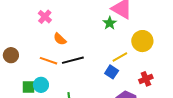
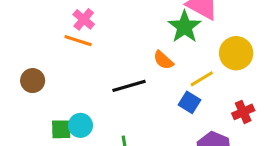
green star: (110, 23) -> (185, 27), size x1.5
orange semicircle: (60, 39) -> (163, 60), moved
orange line: (49, 61) -> (78, 41), moved

